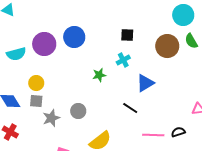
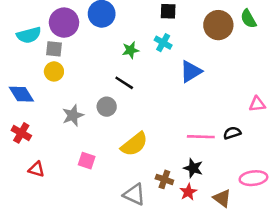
cyan cross: (123, 60) -> (163, 43), turned -32
green star: (99, 75) -> (131, 50), moved
gray square: (36, 101) -> (54, 49), moved
black line: (130, 108) -> (124, 83), moved

